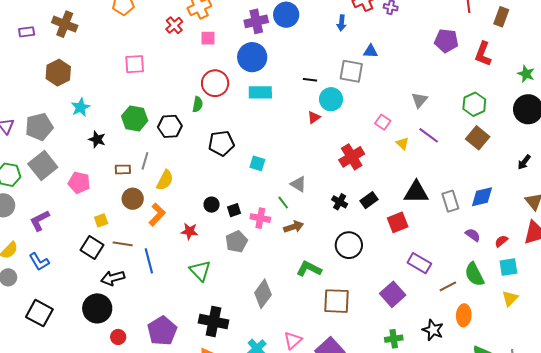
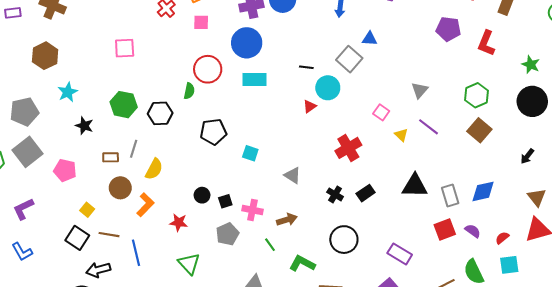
gray square: (351, 71) -> (349, 59), turned 30
green line: (283, 203) -> (270, 245), moved
yellow square: (101, 220) -> (87, 210), turned -32
red square: (398, 222) -> (445, 229), moved
purple rectangle: (419, 263) -> (400, 254), moved

